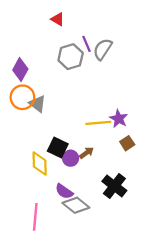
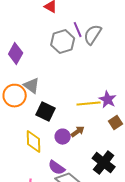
orange circle: (22, 97) -> (15, 96), moved
black square: (58, 147) -> (46, 112), moved

